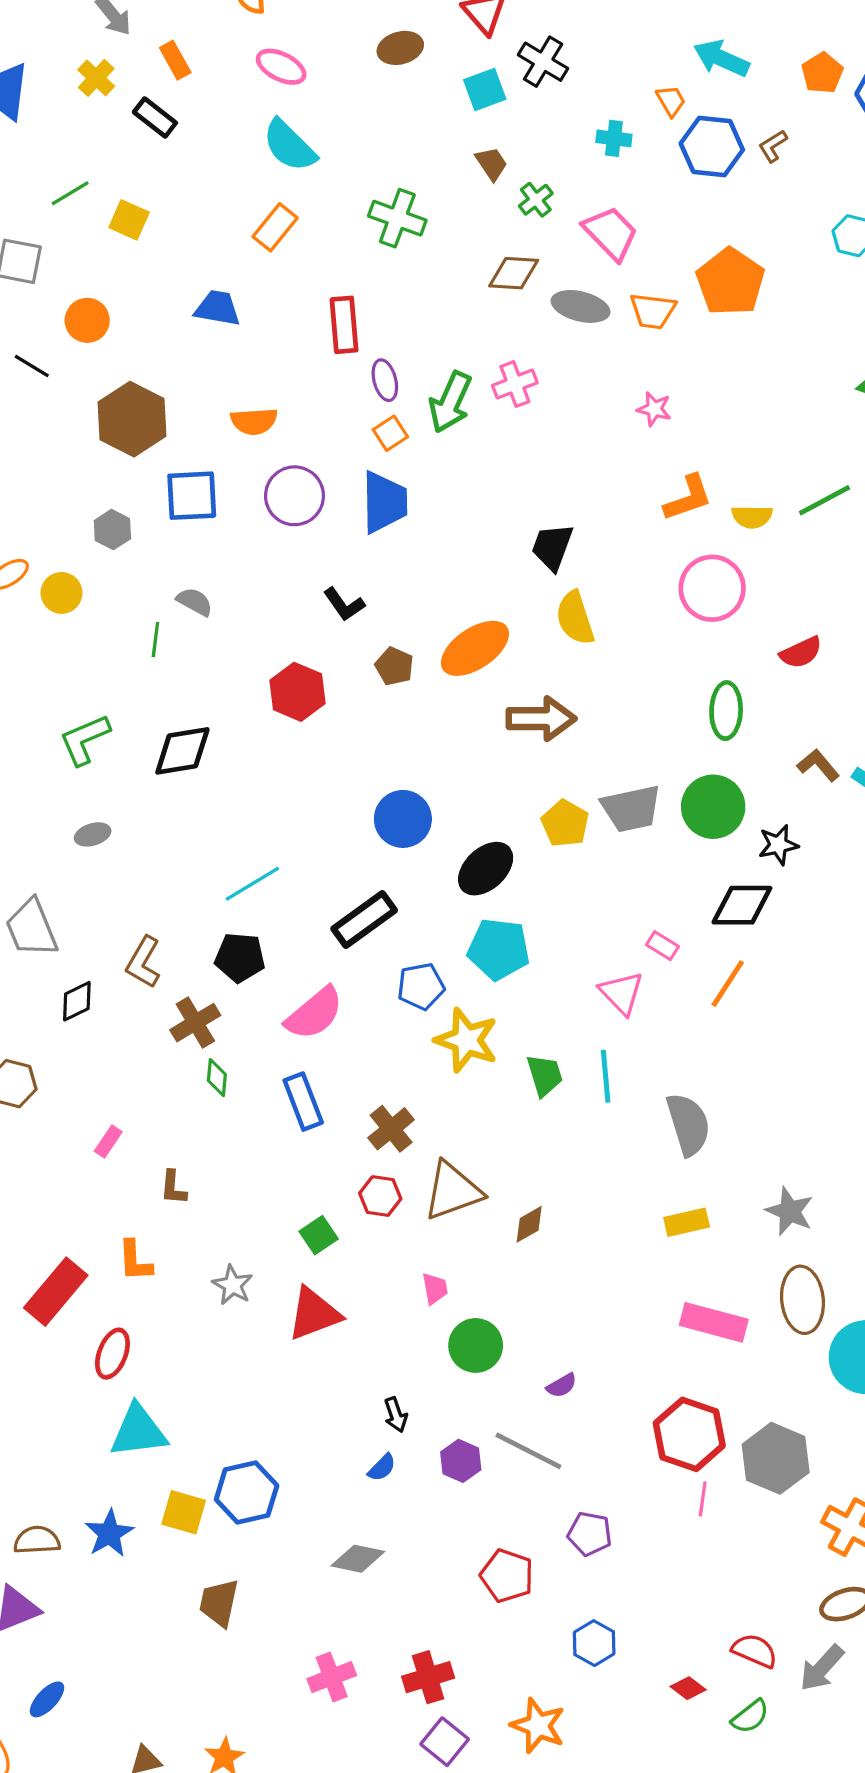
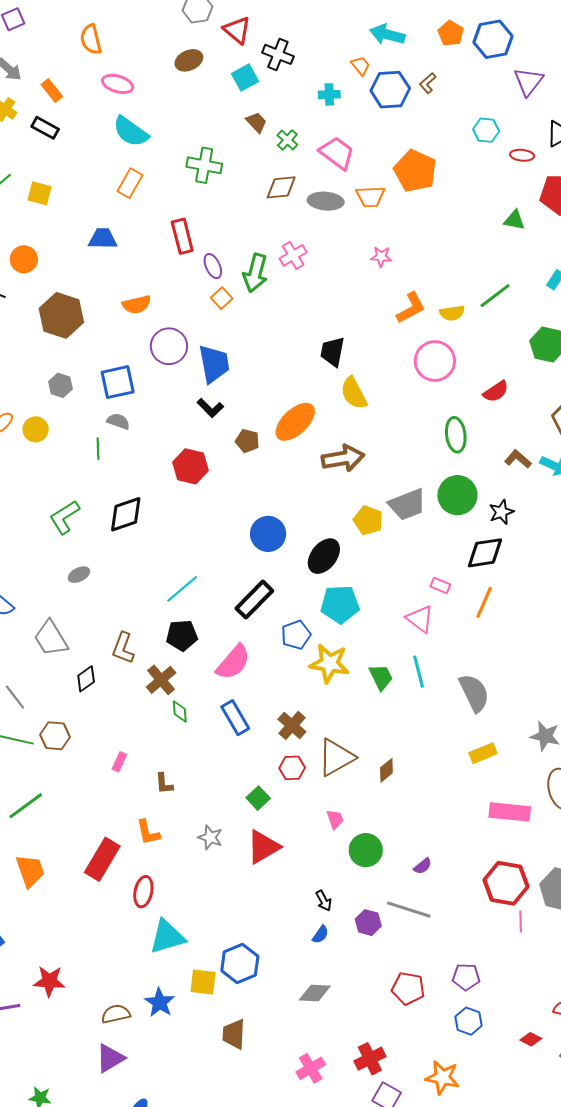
blue square: (192, 496) -> (118, 382), moved
blue trapezoid: (384, 502) -> (214, 364), moved
purple pentagon: (590, 1534) -> (466, 977), moved

